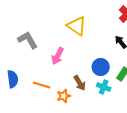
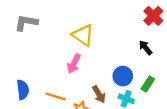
yellow triangle: (77, 26) -> (83, 35), moved
gray L-shape: (28, 40) -> (26, 23), moved, turned -50

